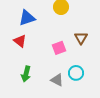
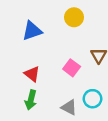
red triangle: (20, 41) -> (32, 74), moved
pink square: (59, 48) -> (72, 68), turned -32

